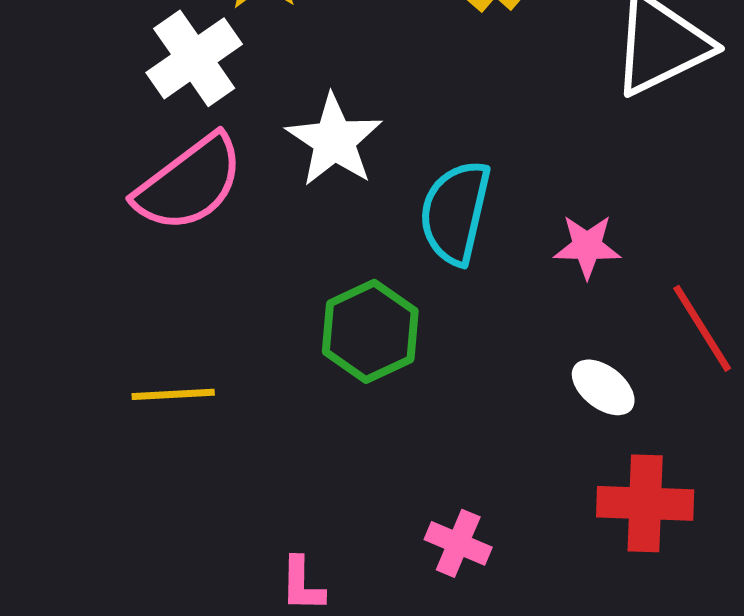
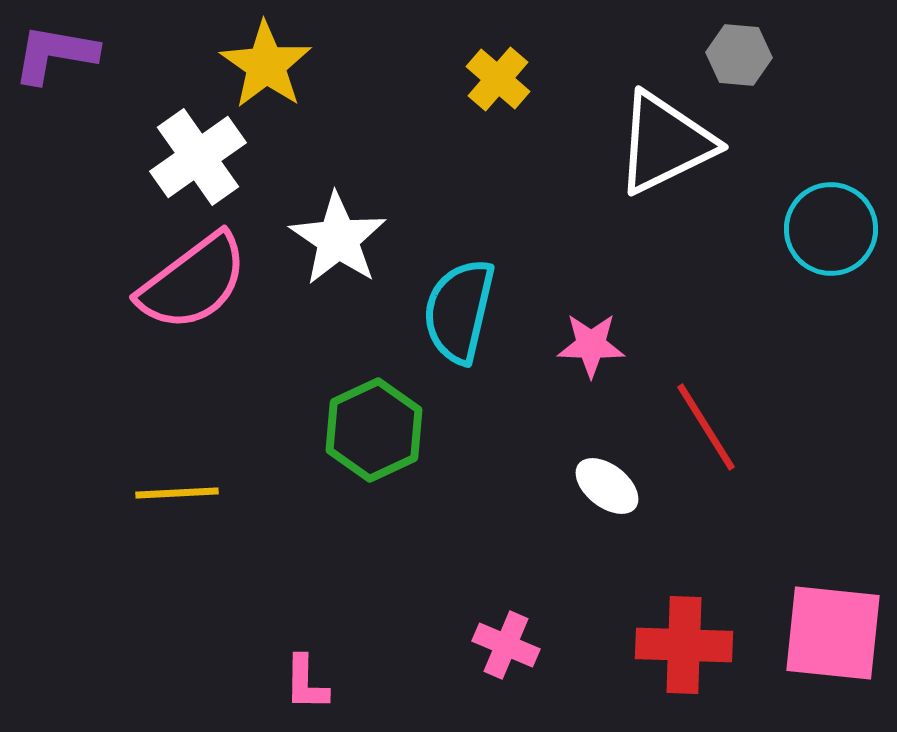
red cross: (645, 503) -> (684, 645), moved
pink cross: (458, 543) -> (506, 645), moved

